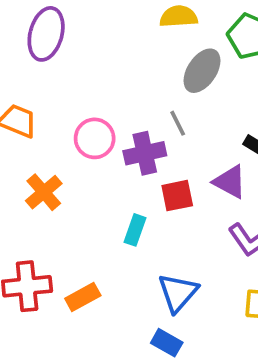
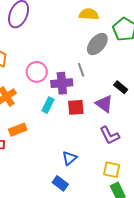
cyan rectangle: (135, 230) -> (48, 105), moved
blue triangle: (178, 293) -> (69, 158), size x0.7
orange rectangle: (83, 297) -> (18, 130), moved

